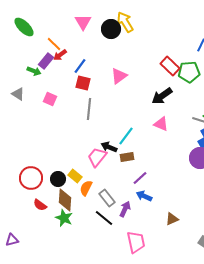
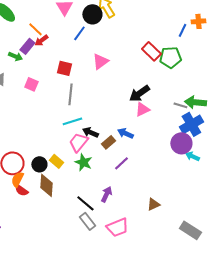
blue line: (80, 66) -> (79, 33), moved
black arrow: (162, 96) -> (139, 93), moved
pink triangle: (161, 124) -> (142, 109), turned -49
cyan line: (126, 136) -> (72, 121), moved, turned 36
brown rectangle: (127, 157) -> (108, 142), turned -32
orange semicircle: (86, 188) -> (17, 179), moved
blue arrow: (144, 196) -> (125, 133), moved
gray rectangle: (107, 198) -> (87, 221), moved
green star: (64, 218) -> (83, 162), moved
pink trapezoid: (136, 242) -> (117, 227), turned 80

